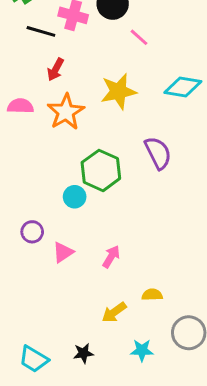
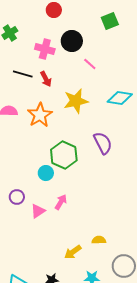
black line: (41, 31) -> (23, 74), moved
red arrow: (56, 69) -> (46, 79), moved, turned -56
pink arrow: (111, 257) -> (61, 202), moved

